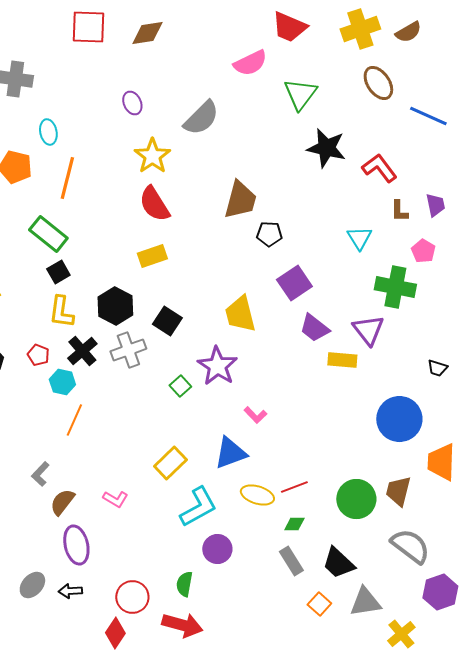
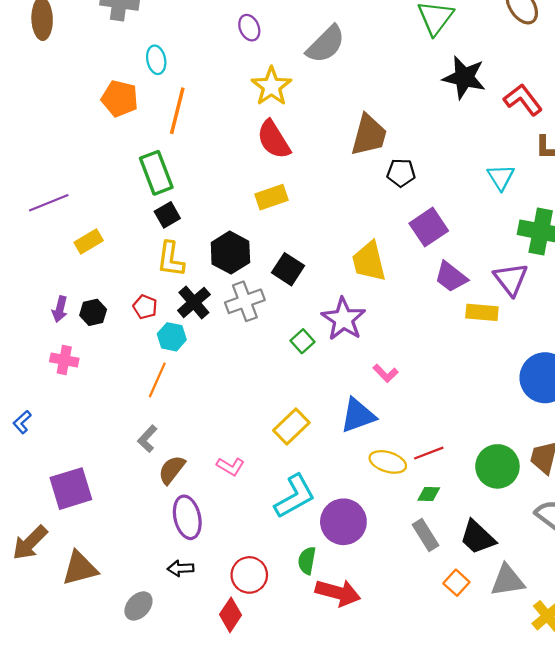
green rectangle: (48, 234) -> (156, 173), turned 30
orange line: (74, 420) -> (157, 380), moved
cyan L-shape: (198, 507) -> (295, 496), moved
purple circle: (217, 549) -> (343, 522), size x1.4
gray ellipse: (32, 585) -> (138, 606), moved
red arrow: (182, 625) -> (338, 593), moved

